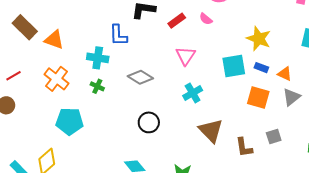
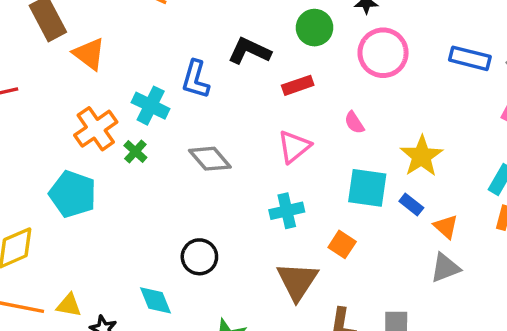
pink semicircle: (206, 19) -> (354, 123), moved
orange cross: (57, 79) -> (96, 129), moved
orange square: (258, 97) -> (342, 244), moved, size x0.7
black circle: (149, 122) -> (199, 257), moved

